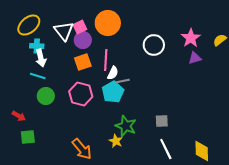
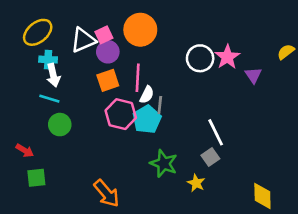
white triangle: (64, 31) -> (83, 40), turned 45
pink star: (191, 38) -> (227, 57), moved
purple triangle: (195, 58) -> (253, 75), turned -48
gray line: (123, 81) -> (160, 105), turned -72
pink hexagon: (81, 94) -> (121, 114), moved
gray square: (162, 121) -> (210, 157), turned -32
yellow star: (116, 141) -> (196, 183), moved
white line: (166, 149) -> (216, 132), moved

